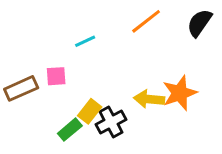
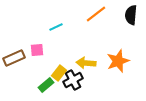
black semicircle: (199, 23) -> (131, 15), turned -30
yellow arrow: (149, 99) -> (86, 63), moved

